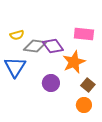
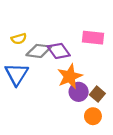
orange star: (74, 62) -> (70, 76), moved
purple circle: (51, 83) -> (79, 92), moved

